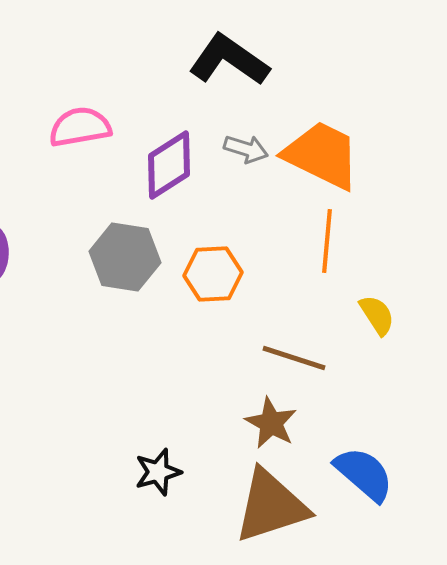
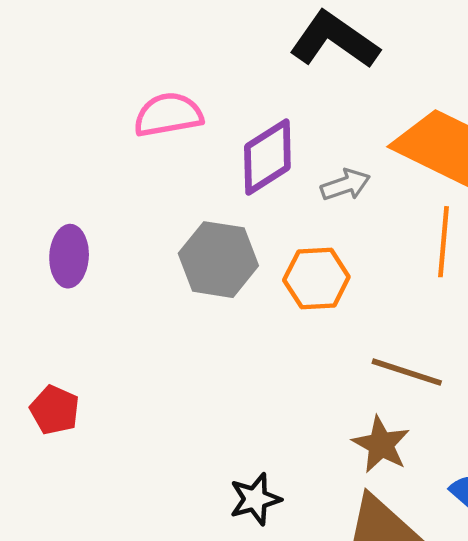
gray arrow: (246, 149) -> (345, 185), moved, turned -36

